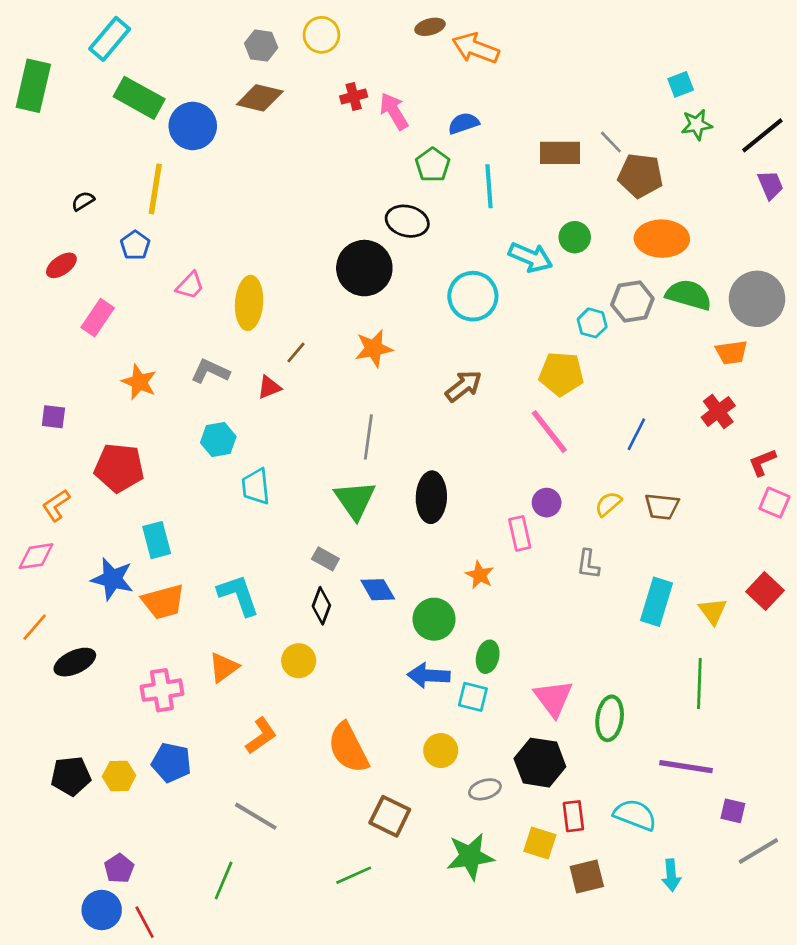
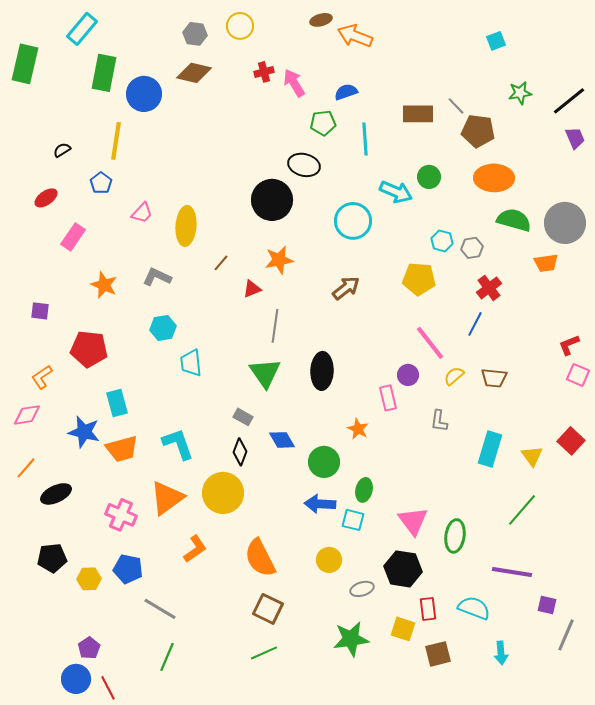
cyan square: (681, 84) -> (496, 41), moved
green rectangle: (139, 98) -> (104, 73), turned 72
green pentagon: (433, 165) -> (323, 123), turned 30
gray hexagon: (632, 302) -> (472, 248), moved, size x0.7
red triangle: (269, 387) -> (252, 289), moved
red cross: (718, 411) -> (489, 288), moved
pink line: (549, 432) -> (430, 343), moved
yellow circle: (299, 661) -> (223, 493), size x1.6
orange triangle: (224, 667) -> (167, 498), size x1.5
green line: (699, 684) -> (522, 510), turned 39
pink cross: (162, 690) -> (121, 515), turned 32
black pentagon: (71, 776) -> (52, 558), moved
gray line: (256, 816) -> (160, 609), moved
brown square: (390, 816) -> (268, 609), moved
gray line: (758, 851) -> (566, 635), turned -36

